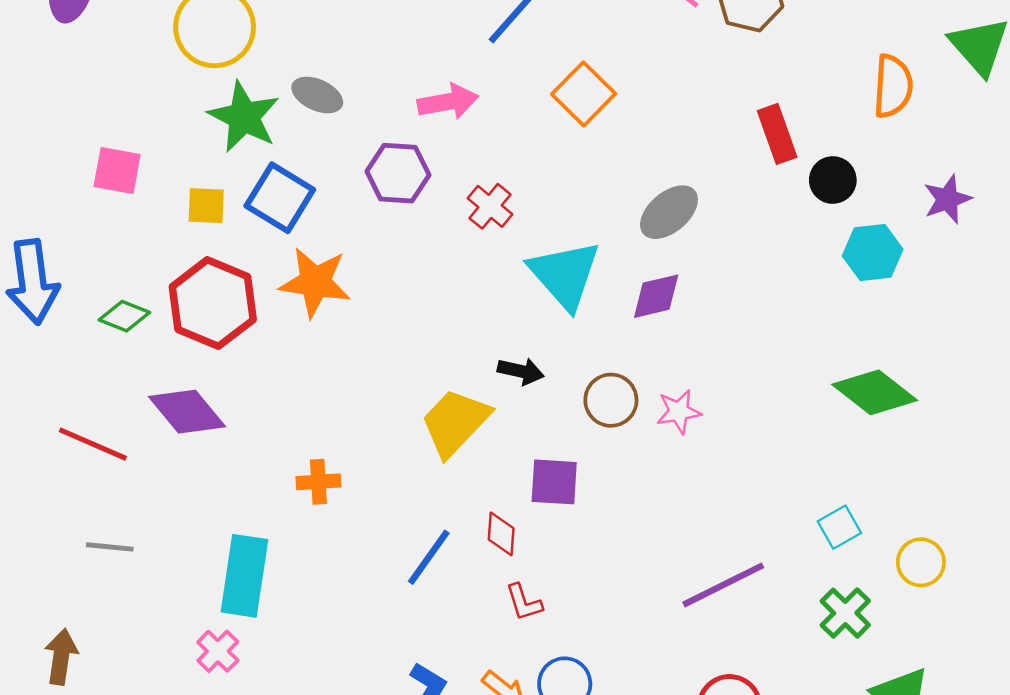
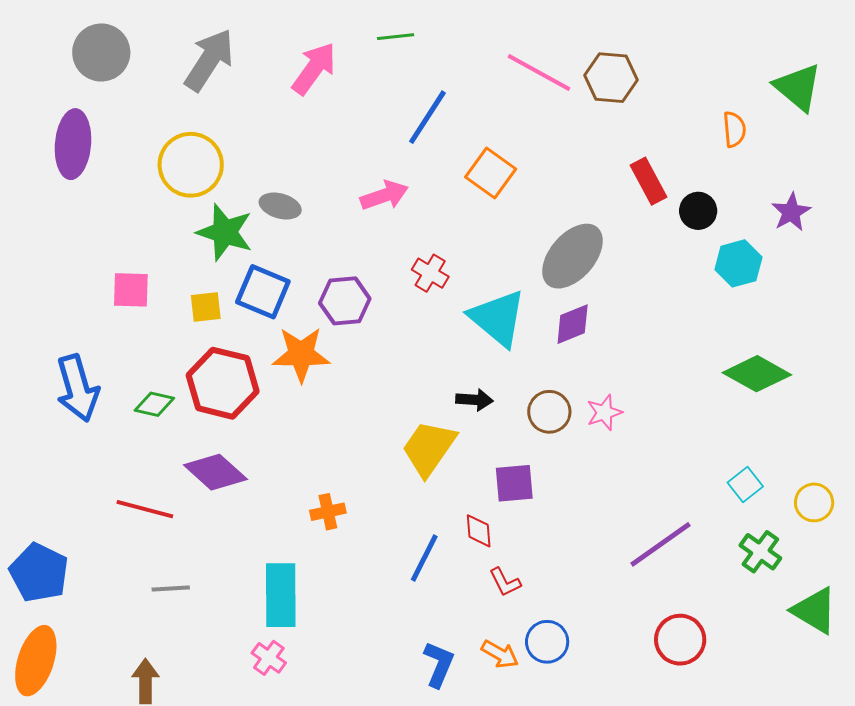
orange semicircle: (893, 86) -> (734, 129), size x0.7
purple hexagon: (398, 173) -> (345, 301), moved
gray ellipse: (669, 212) -> (572, 256), size x1.4

